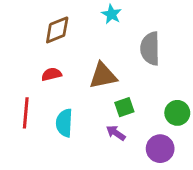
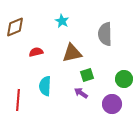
cyan star: (112, 14) -> (62, 21), moved
brown diamond: (57, 30) -> (15, 27), moved
red line: (26, 113) -> (18, 100), moved

